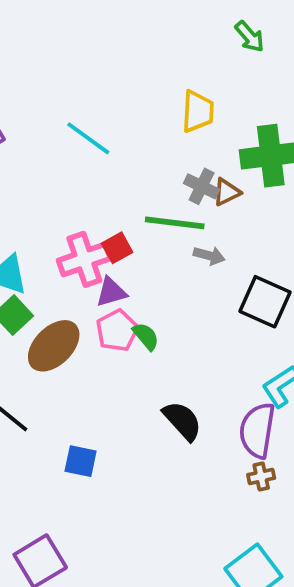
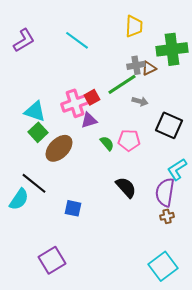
gray cross: (202, 186) -> (136, 65), turned -36
green line: (175, 223) -> (122, 84), turned -40
pink pentagon: (117, 330) -> (129, 140), moved, turned 30

